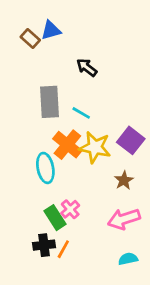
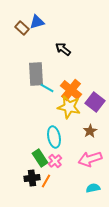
cyan line: (81, 113) -> (47, 88), moved
orange cross: (67, 145) -> (71, 90), moved
cyan ellipse: (45, 168) -> (54, 137), moved
pink cross: (70, 209) -> (55, 161), moved

